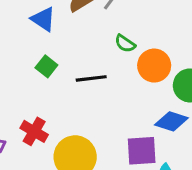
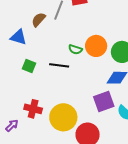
green semicircle: (125, 44) -> (75, 49), moved
black line: (91, 78) -> (59, 65), turned 30

